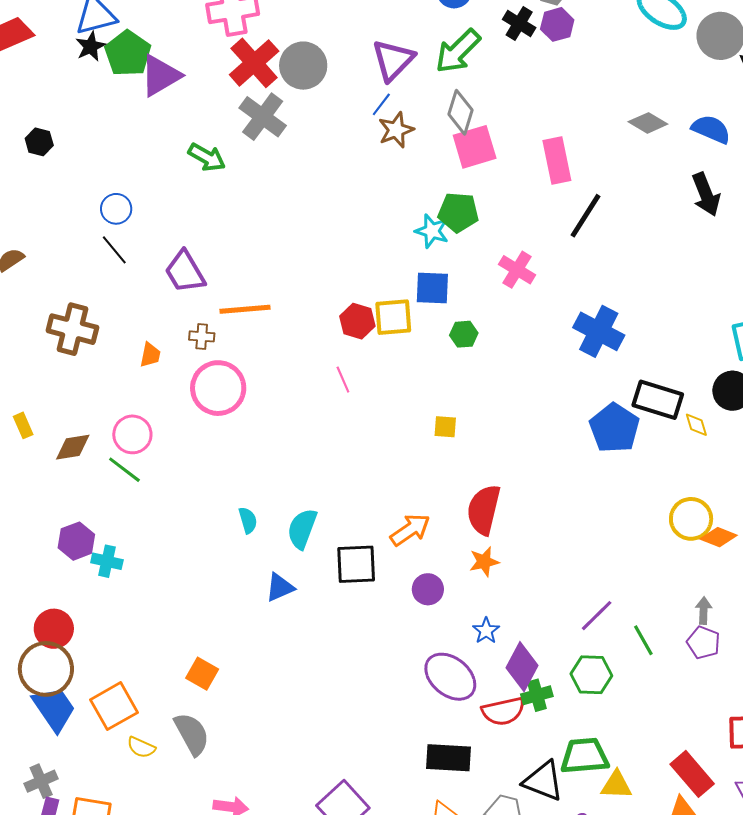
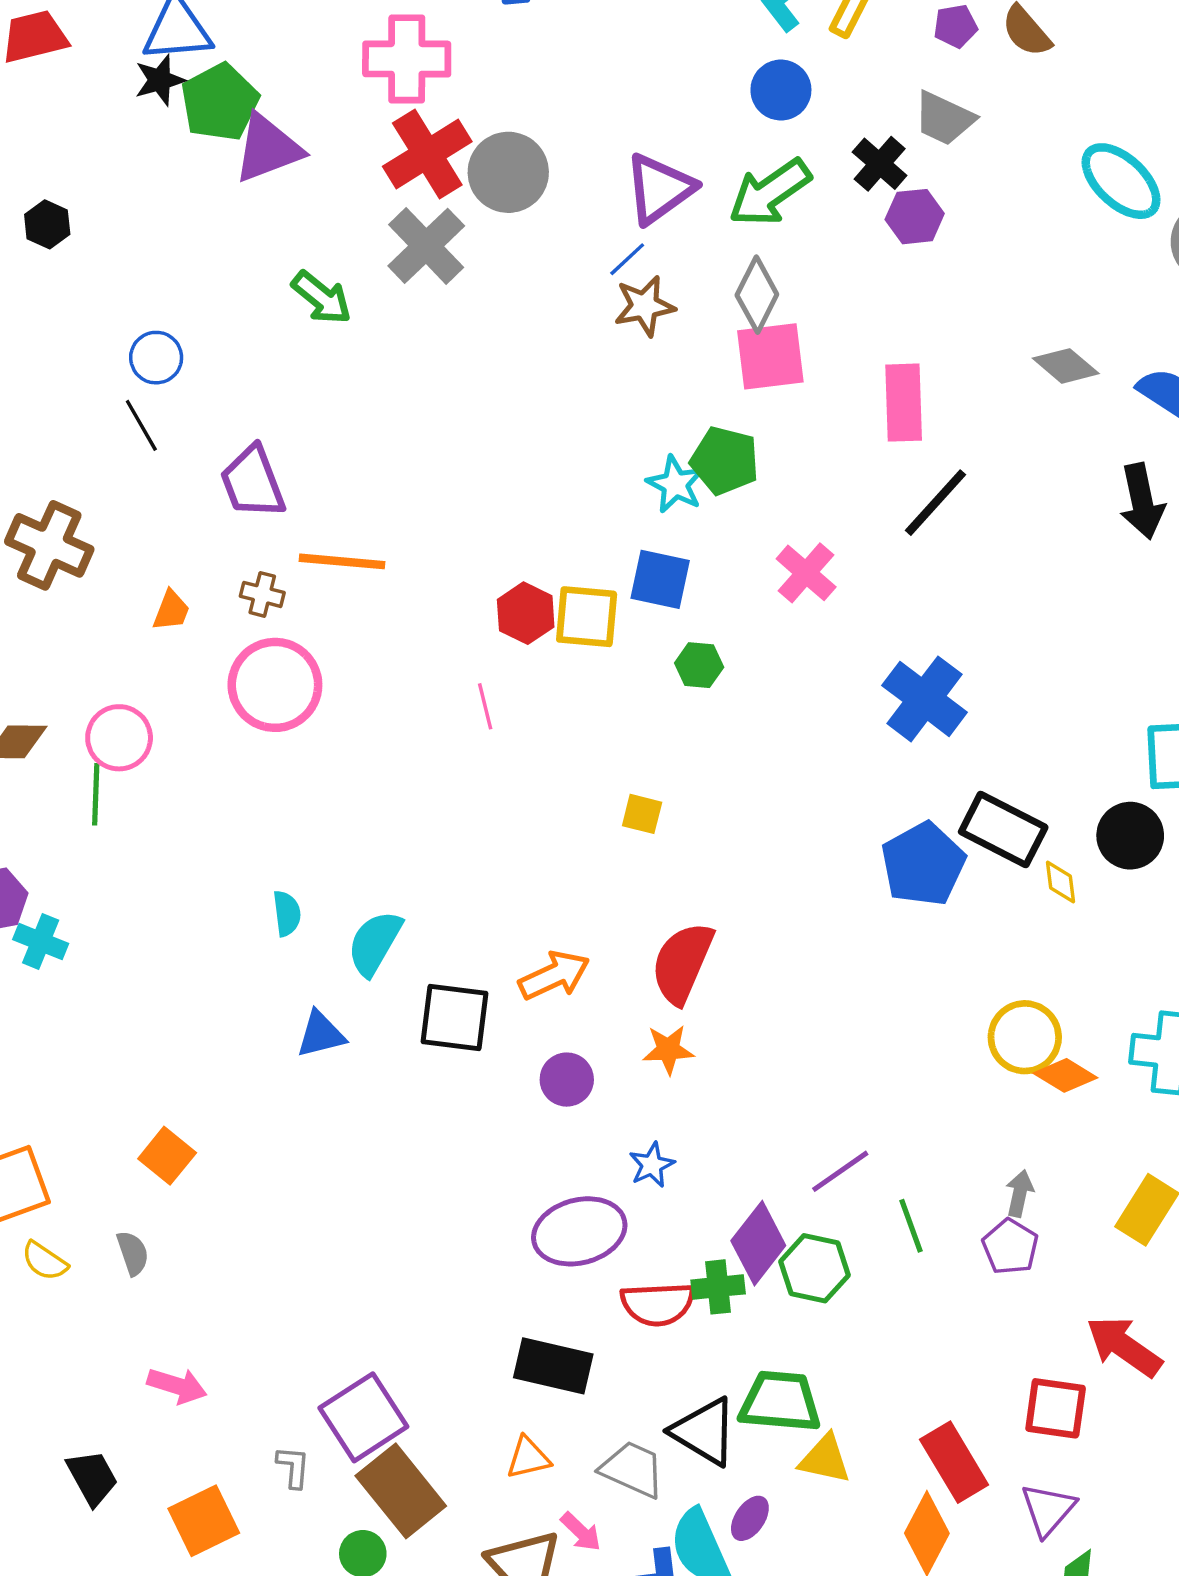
purple hexagon: (557, 24) -> (915, 217), moved
green line: (124, 470) -> (96, 794), turned 45
purple diamond: (522, 667) -> (758, 1243), moved
purple ellipse: (450, 677) -> (579, 1231), turned -64
gray semicircle: (192, 734) -> (133, 1253), size x0.6

